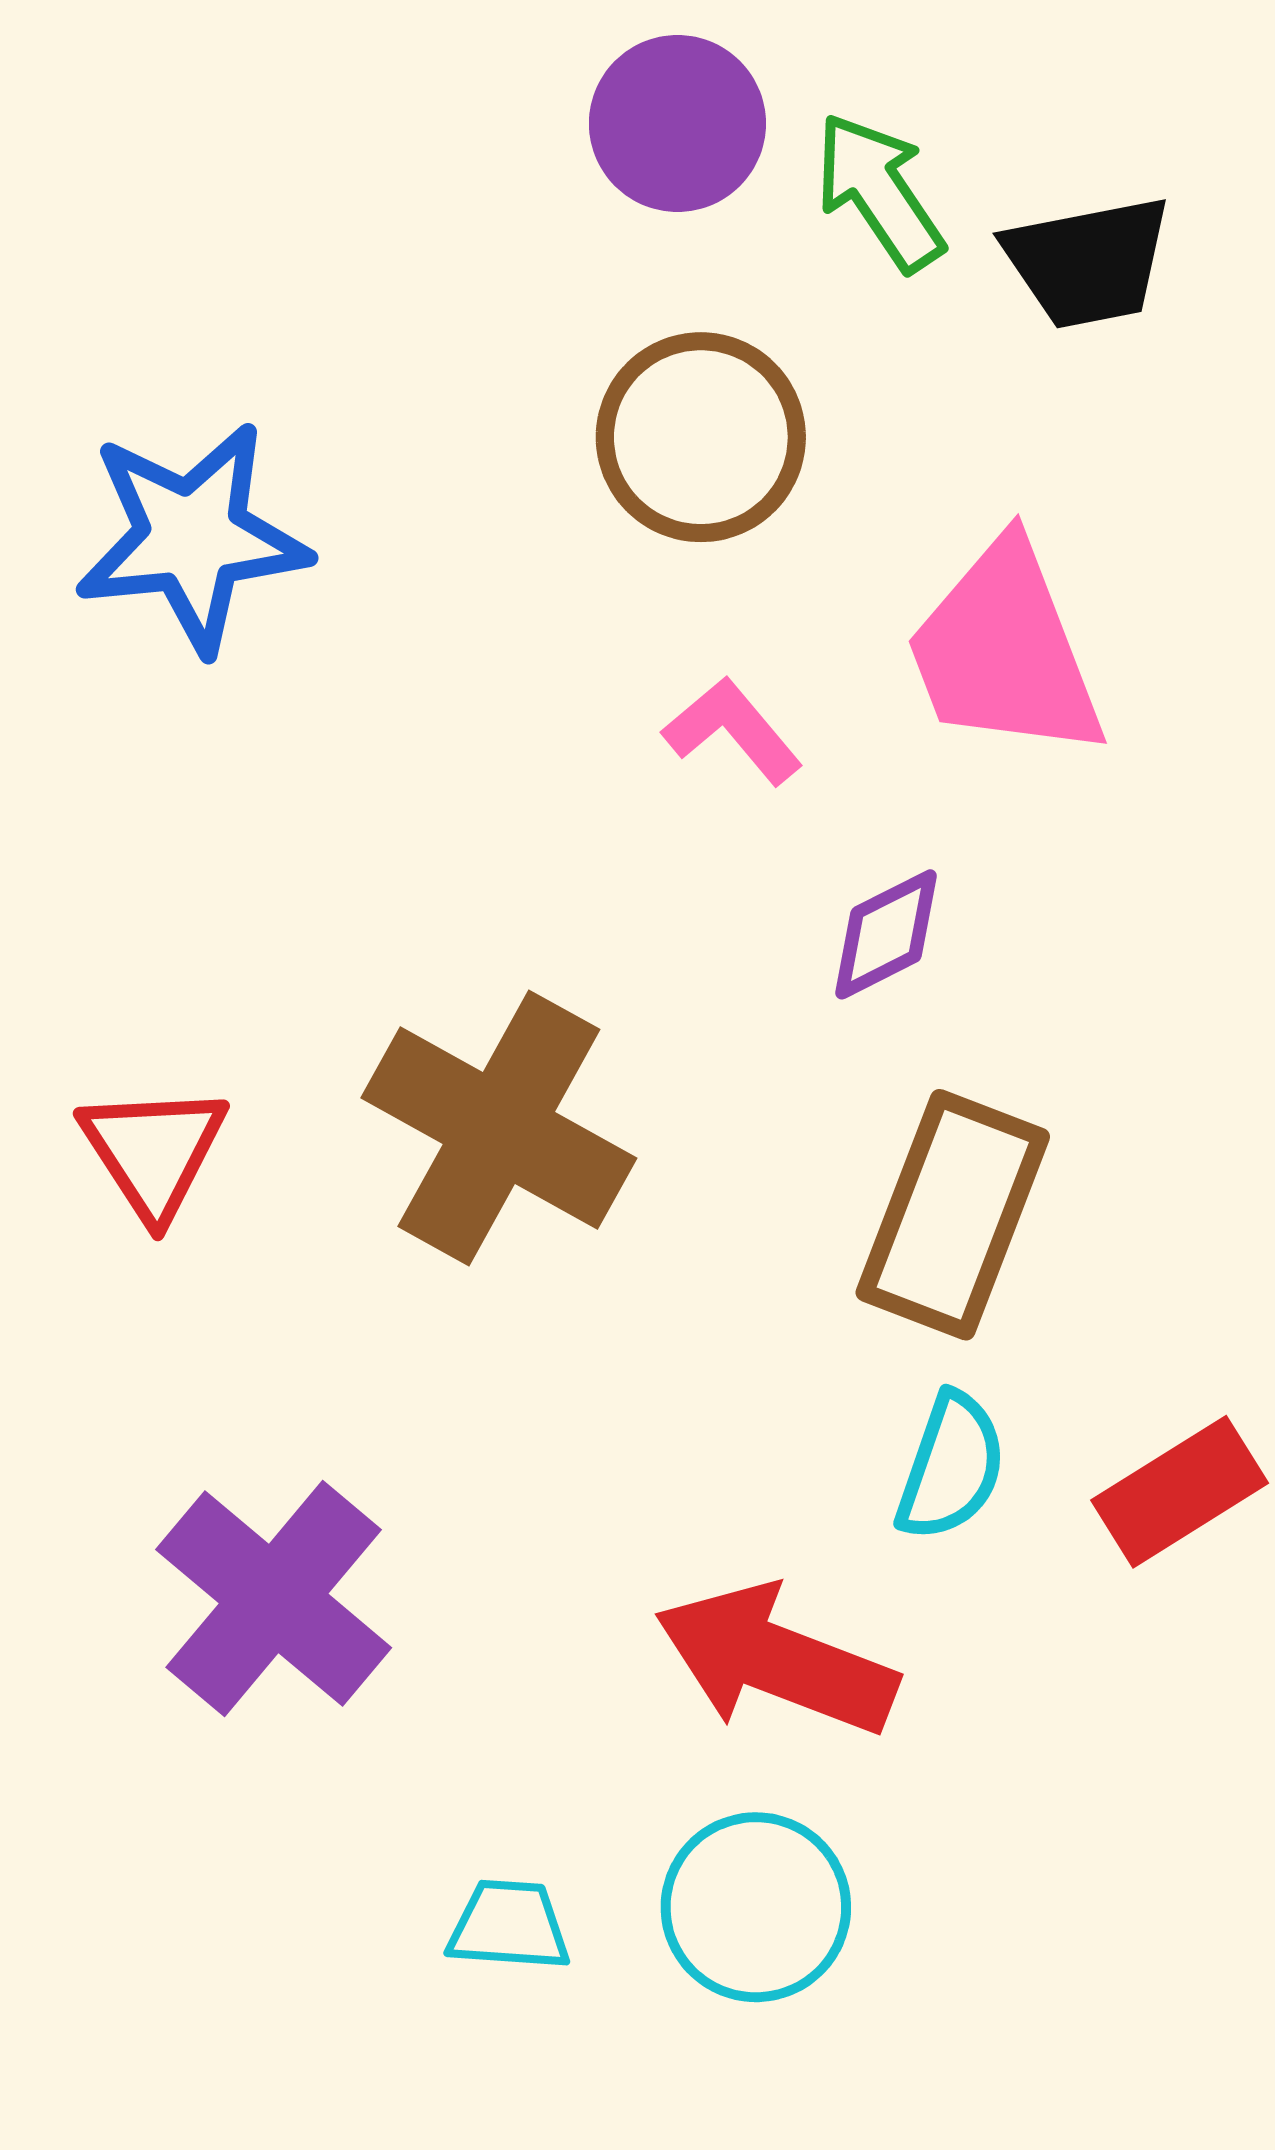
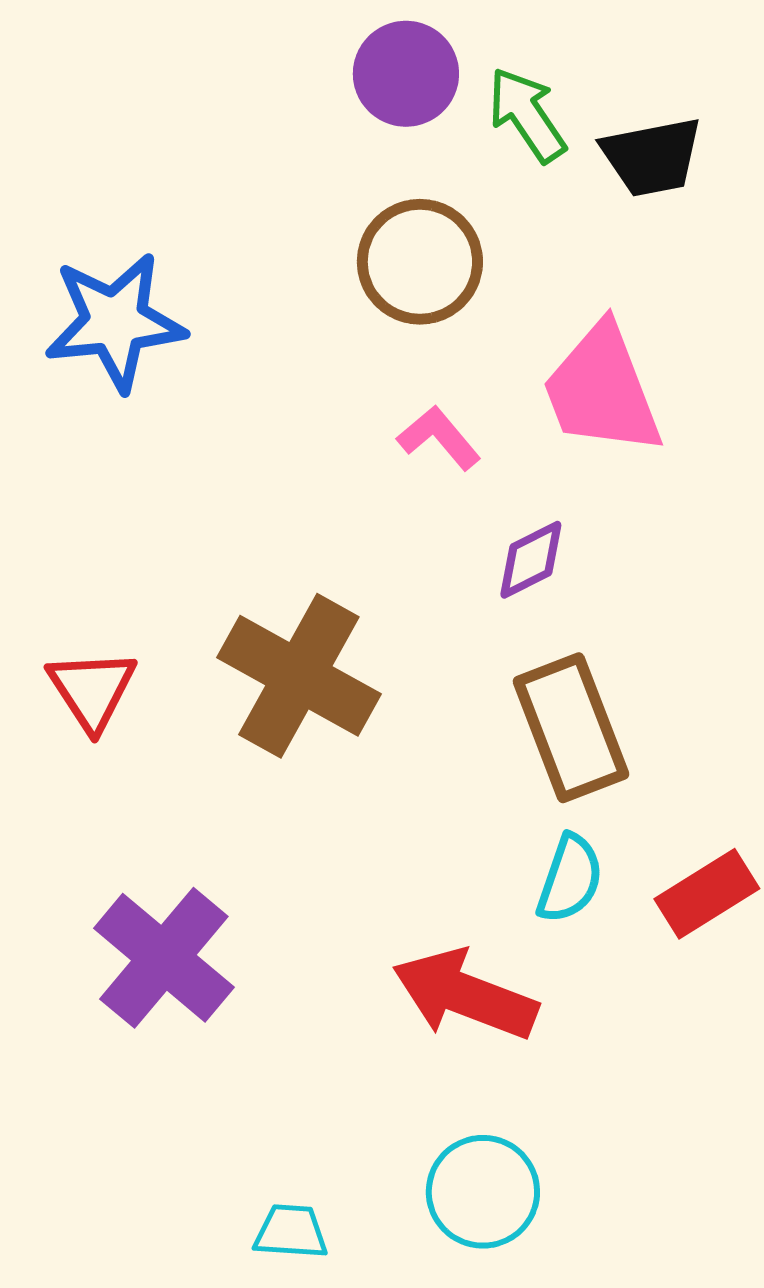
brown rectangle: (953, 1215) -> (571, 728), turned -42
cyan circle: (756, 1907) -> (483, 1192), moved
cyan trapezoid: (509, 1926) -> (291, 1232), moved

